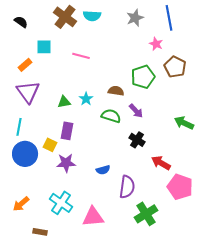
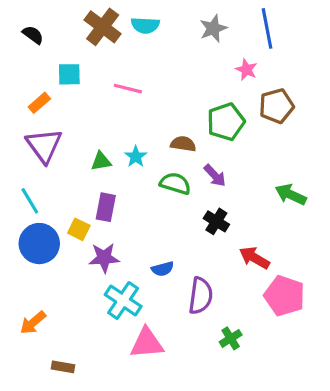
brown pentagon: (175, 67) -> (276, 106), turned 30
cyan line: (19, 127) -> (30, 201), turned -42
cyan cross: (61, 203) -> (123, 300), moved
green cross: (146, 214) -> (231, 338), size x0.6

